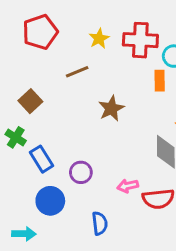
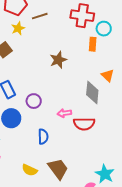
yellow star: (99, 39) -> (18, 28), moved
brown line: (77, 72) -> (40, 16), moved

